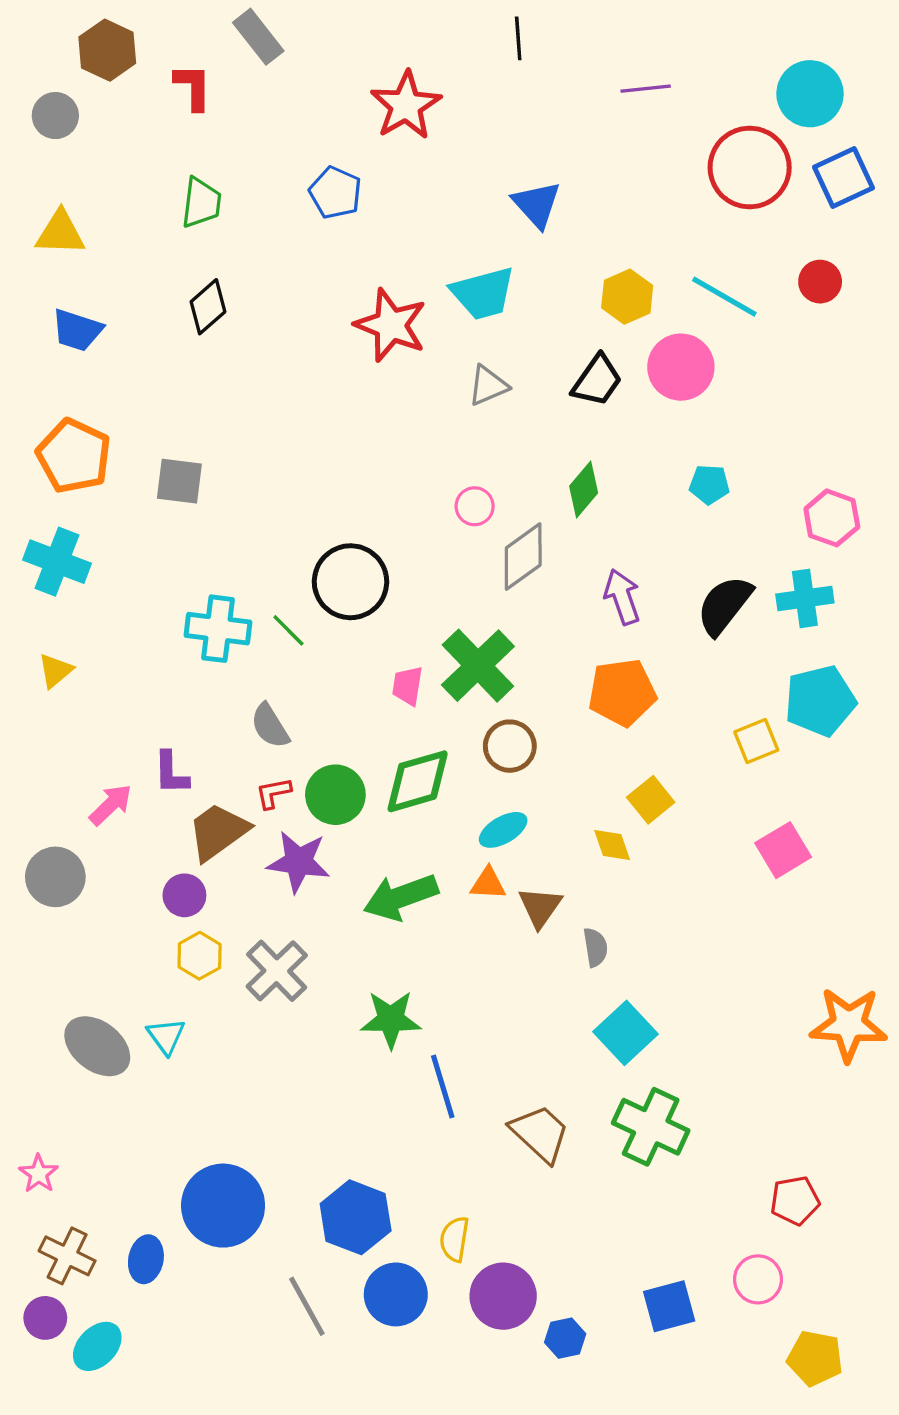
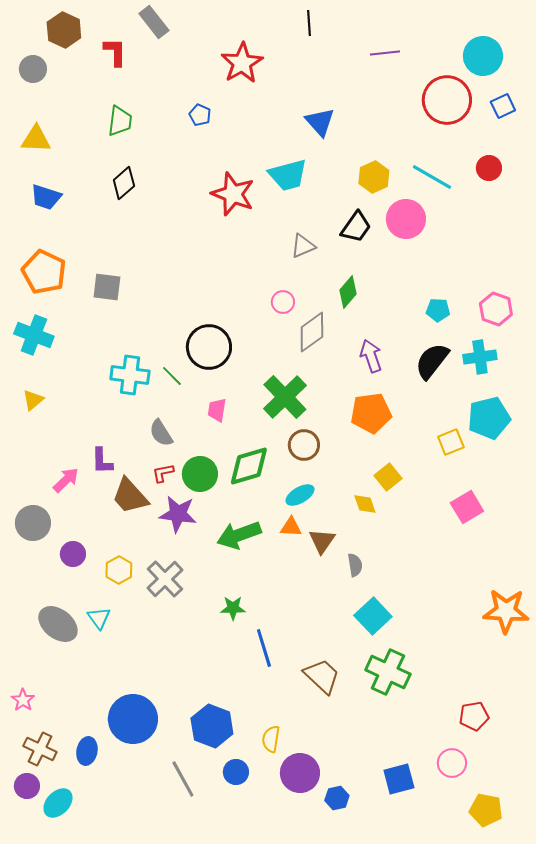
blue square: (844, 178) -> (503, 106), size x0.7
blue pentagon: (335, 193) -> (200, 115), size x0.7
gray triangle: (488, 386) -> (303, 246), moved
cyan pentagon: (709, 484) -> (438, 310), moved
pink trapezoid: (408, 686) -> (217, 410), moved
brown trapezoid: (218, 832) -> (130, 496), turned -96
purple circle: (184, 895) -> (73, 554), moved
green star: (391, 1019) -> (233, 608), size x0.7
blue circle: (396, 1294) -> (236, 772), size x0.7

